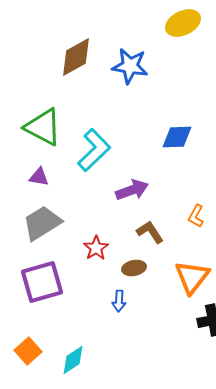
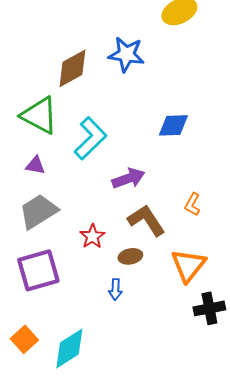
brown diamond: (76, 57) -> (72, 68), moved
brown L-shape: (150, 232) -> (146, 220), size x1.4
cyan diamond: (73, 360) -> (69, 348), size x1.4

